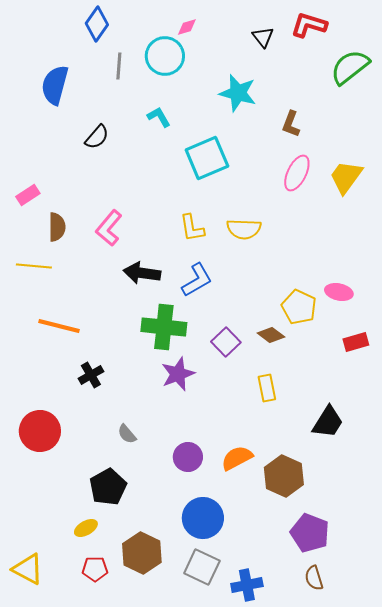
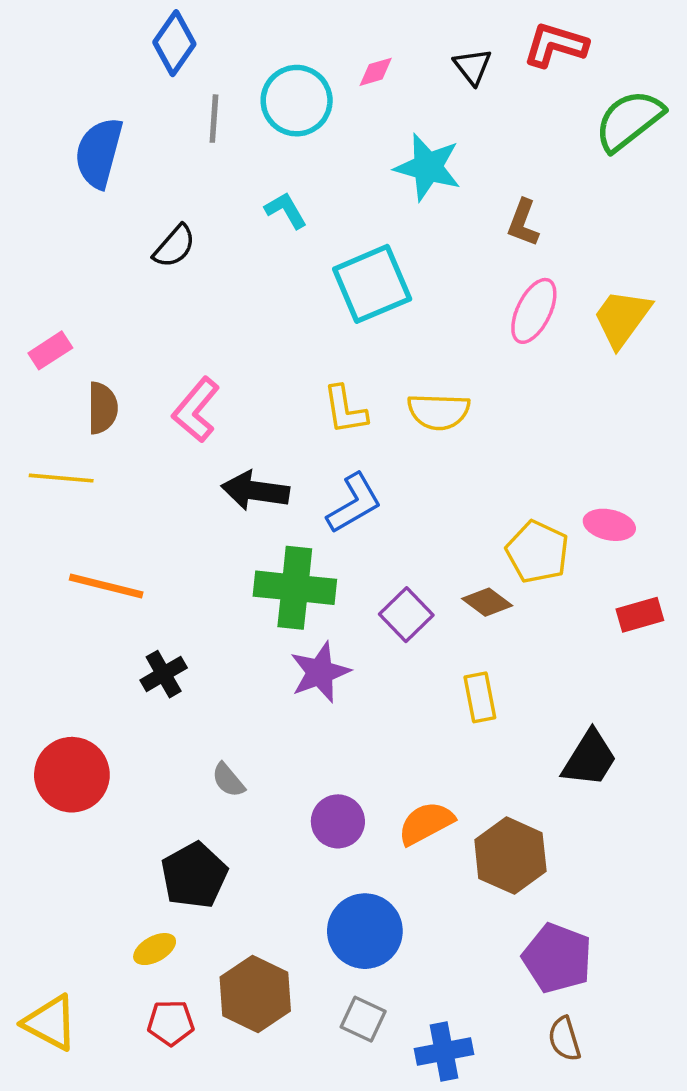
pink diamond: (187, 27) -> (376, 72), moved
gray square: (202, 567) -> (363, 1019), size x0.7

